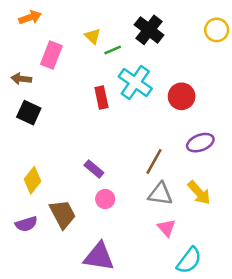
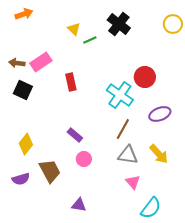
pink rectangle: (51, 55) -> (41, 62), moved, turned 35
cyan cross: (135, 83) -> (120, 95), moved
red rectangle: (101, 98) -> (71, 82), moved
purple triangle: (99, 257) -> (79, 205), size x0.6

